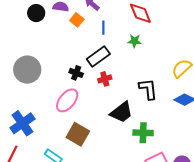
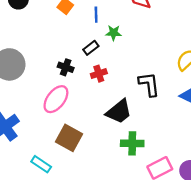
green star: (134, 41) -> (114, 33), moved
black rectangle: (98, 56) -> (91, 48), size x0.6
green cross: (143, 133) -> (132, 143), moved

